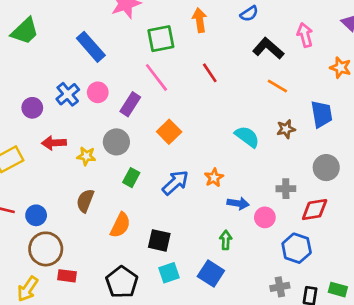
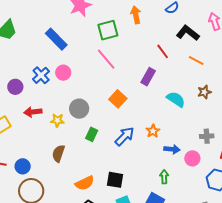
red line: (210, 73) -> (163, 51), moved
purple rectangle: (130, 104) -> (148, 77), moved
orange semicircle: (120, 225) -> (85, 183), moved, turned 42

